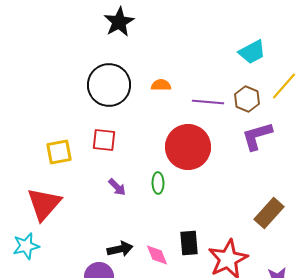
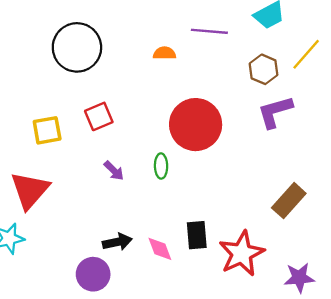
black circle: (109, 85) -> (77, 47), moved
purple line: (208, 102) -> (209, 31), moved
red square: (104, 140) -> (99, 116), turned -30

